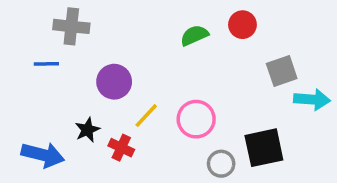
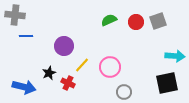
red circle: (242, 25) -> (136, 22), moved
gray cross: (71, 26) -> (15, 15), moved
gray square: (282, 71) -> (158, 21), moved
black square: (264, 148) -> (167, 83), moved

